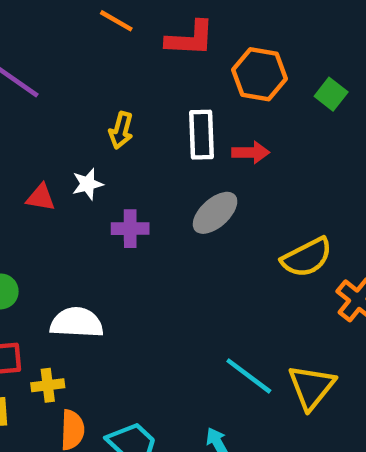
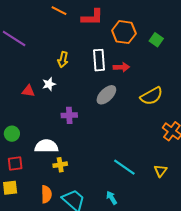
purple cross: (130, 229) -> (69, 115), moved
yellow semicircle: (307, 257) -> (152, 96), moved
yellow cross: (48, 385) -> (60, 165), moved
yellow triangle: (311, 387) -> (161, 171), moved, size x0.6

